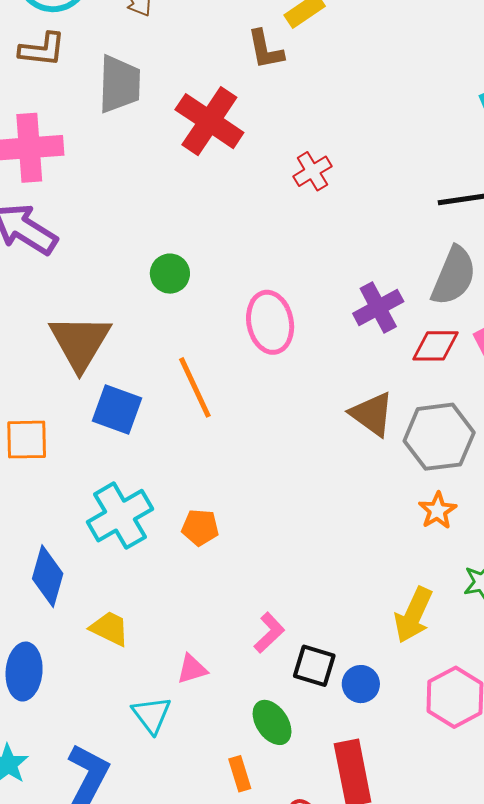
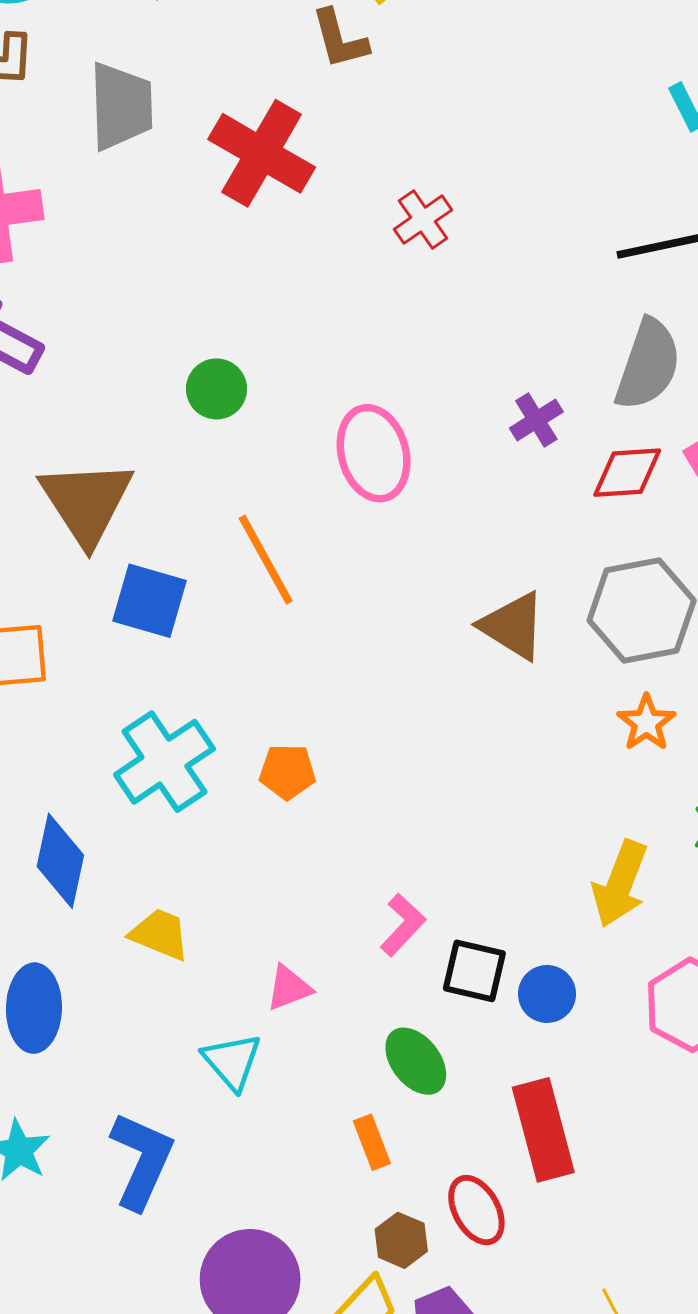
purple cross: (378, 307) -> (536, 420), size x0.7
brown triangle: (372, 414) -> (513, 626), moved

